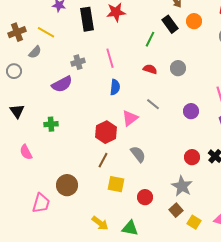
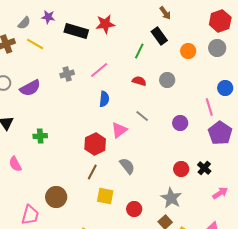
black rectangle: (87, 19) -> (76, 31), turned -65
orange circle: (194, 21) -> (188, 51), moved
gray semicircle: (35, 52) -> (24, 23), moved
pink line: (110, 58) -> (99, 70), turned 66
purple semicircle: (62, 84) -> (30, 88), moved

